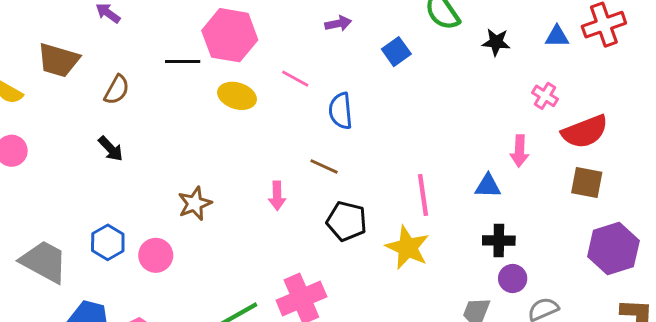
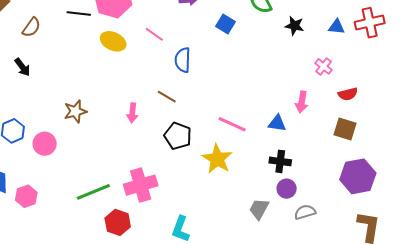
blue square: (396, 52) -> (226, 24), turned -30
red semicircle: (585, 132) -> (348, 94), size x0.6
pink line: (423, 195) -> (232, 124), turned -64

